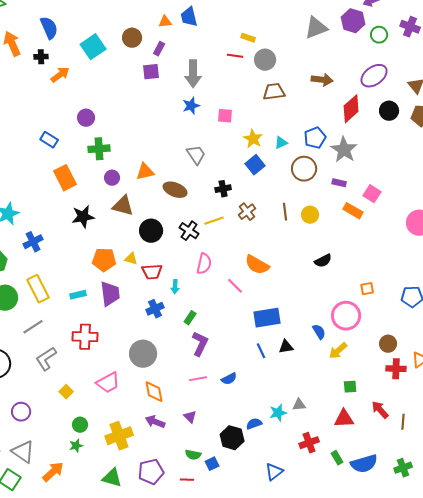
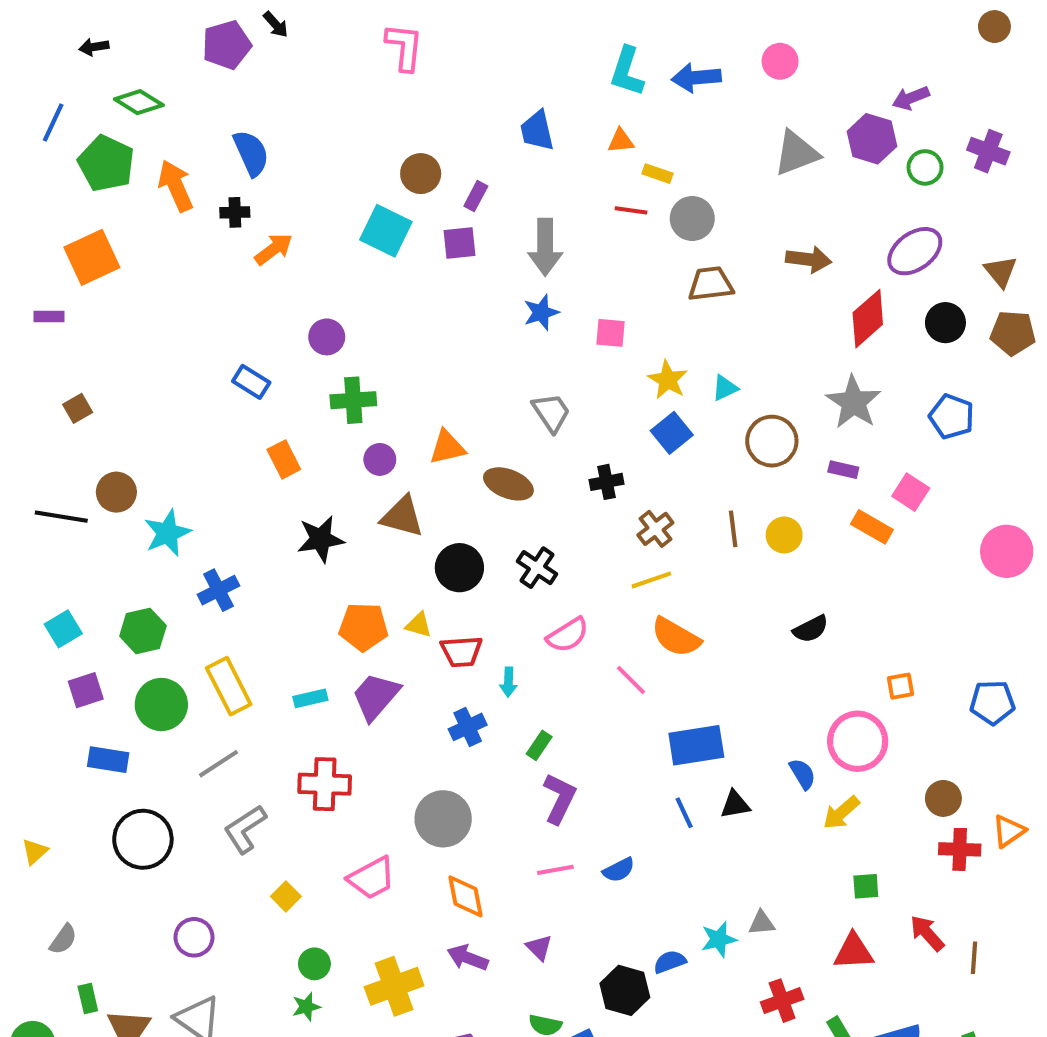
orange triangle: (165, 22) -> (621, 141), moved
cyan square: (93, 47) -> (386, 231), moved, turned -30
blue pentagon: (315, 138) -> (952, 417), moved, turned -30
orange rectangle: (65, 178) -> (284, 459), size x0.7
yellow line: (214, 221) -> (651, 580), moved
pink semicircle: (204, 264) -> (568, 635), turned 45
purple trapezoid: (110, 294) -> (376, 696), turned -132

